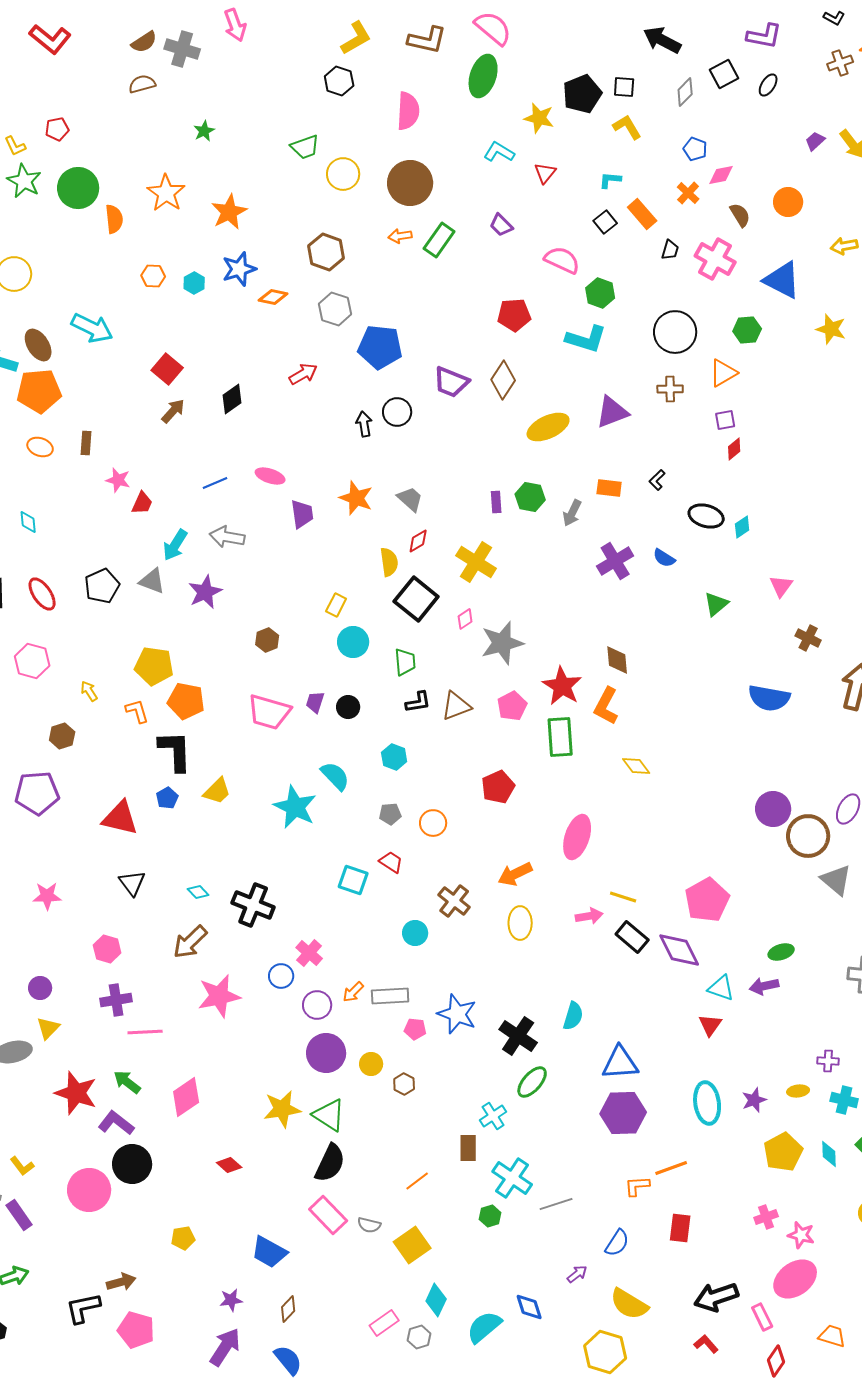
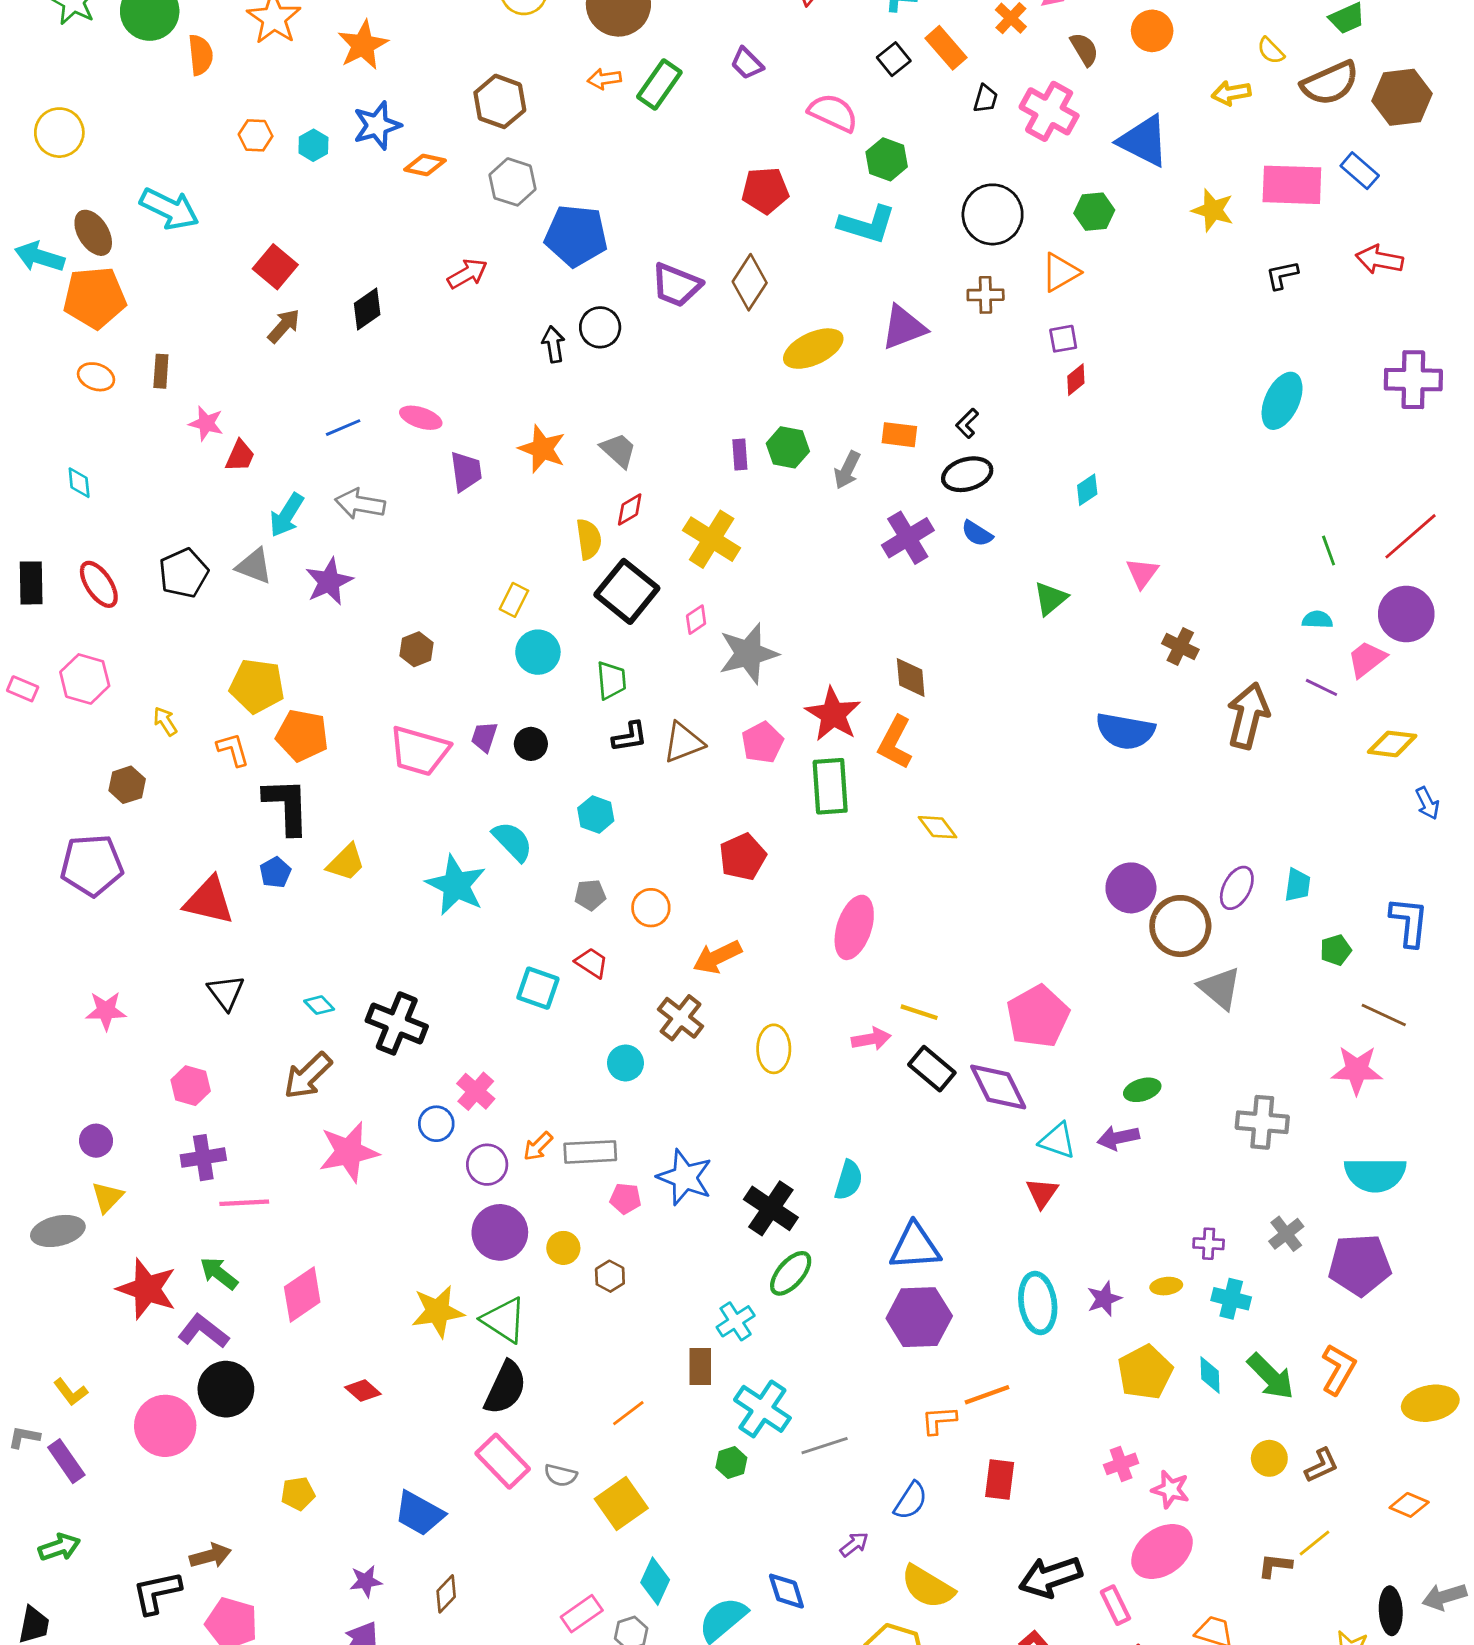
black ellipse: (706, 516) -> (967, 474), moved, turned -32
orange arrow: (515, 874) -> (717, 957), moved

